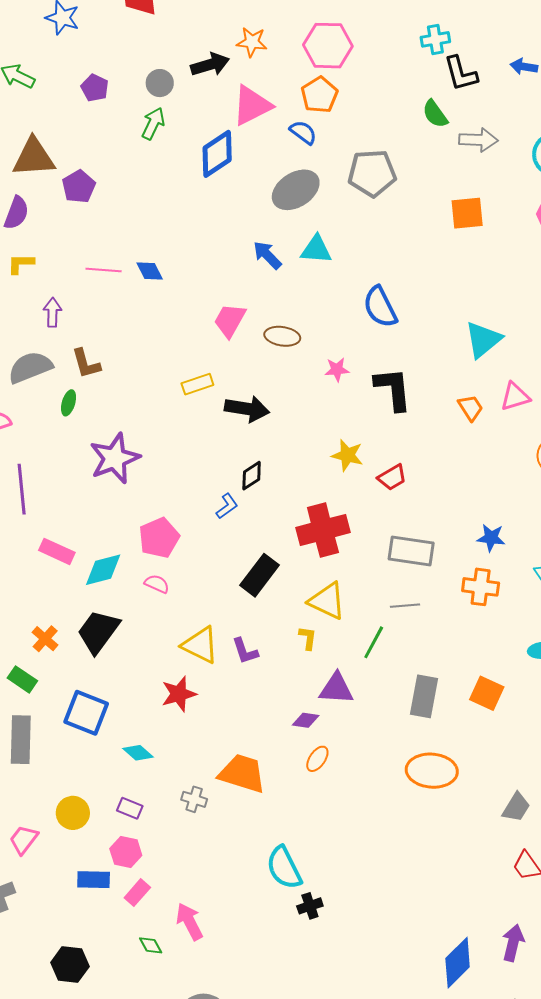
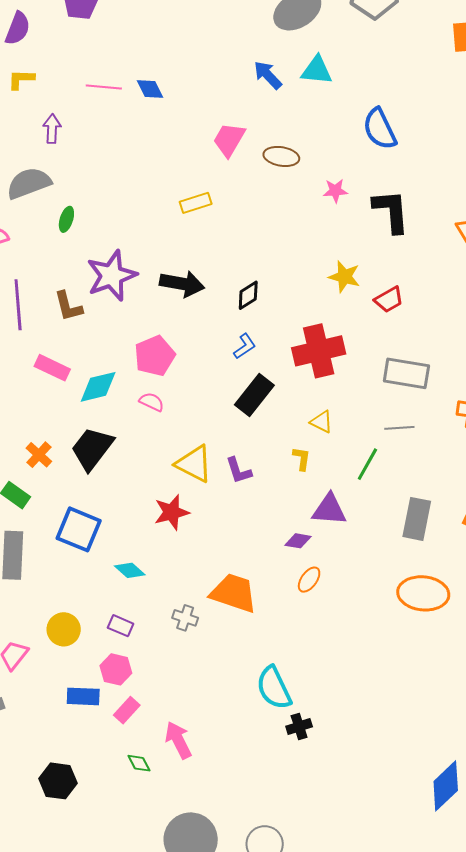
brown L-shape: (86, 364) -> (68, 306), moved
black arrow: (247, 409) -> (182, 284), moved
blue L-shape: (227, 506) -> (245, 346), moved
yellow triangle: (327, 601) -> (321, 422), size x0.6

